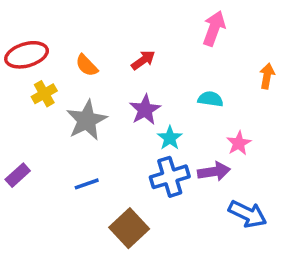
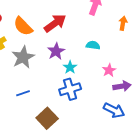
red arrow: (143, 60) -> (55, 23), size x1.6
orange semicircle: (87, 65) -> (23, 26), size x1.5
orange arrow: (267, 76) -> (123, 23), moved
purple arrow: (214, 172) -> (122, 86), moved

